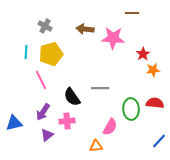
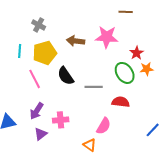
brown arrow: (85, 29) -> (76, 41), moved
black semicircle: (72, 97) -> (66, 76), moved
red semicircle: (155, 103) -> (121, 102), moved
green ellipse: (131, 109) -> (125, 73), moved, turned -30
blue line: (159, 141) -> (153, 130), moved
orange triangle: (96, 146) -> (90, 145), turned 40

